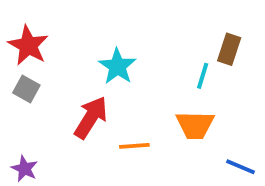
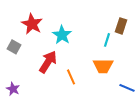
red star: (28, 45) -> (32, 24), moved
orange line: (134, 146) -> (71, 77), turned 70

